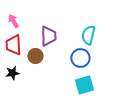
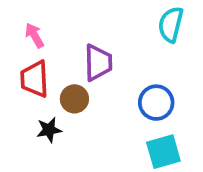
cyan semicircle: (88, 35) -> (171, 24), moved
black star: (12, 73) -> (49, 130), moved

